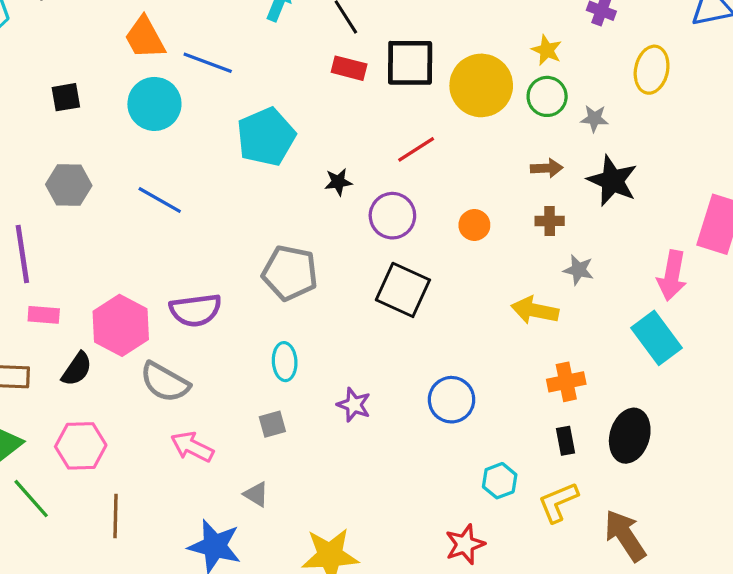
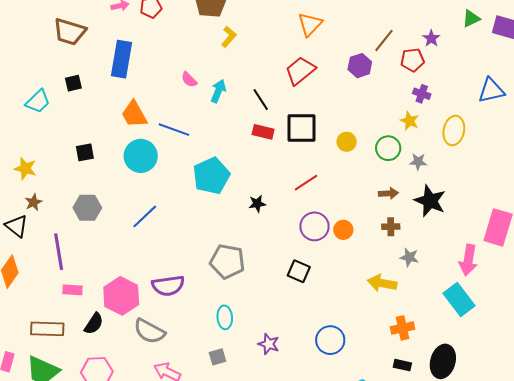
yellow star: (547, 50) -> (409, 121), moved
yellow circle: (481, 85) -> (347, 142), size x0.5
blue line: (160, 200) -> (145, 216), turned -72
purple circle: (392, 216) -> (315, 226), moved
black square: (403, 290) -> (299, 271), size x0.7
black rectangle: (566, 441) -> (402, 365), turned -66

